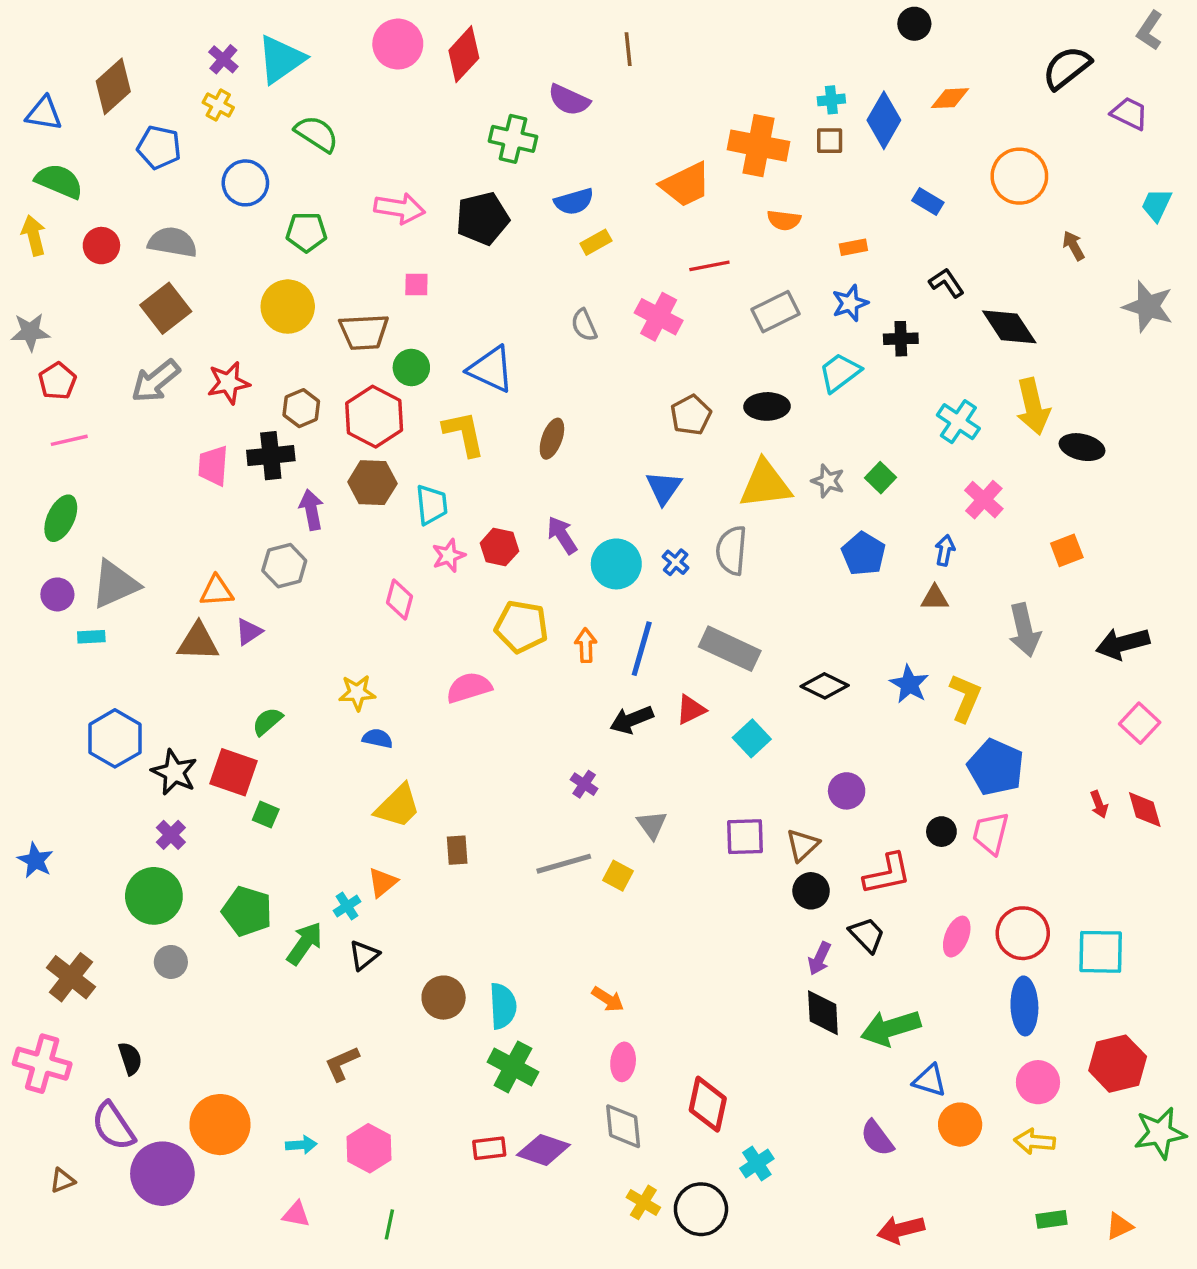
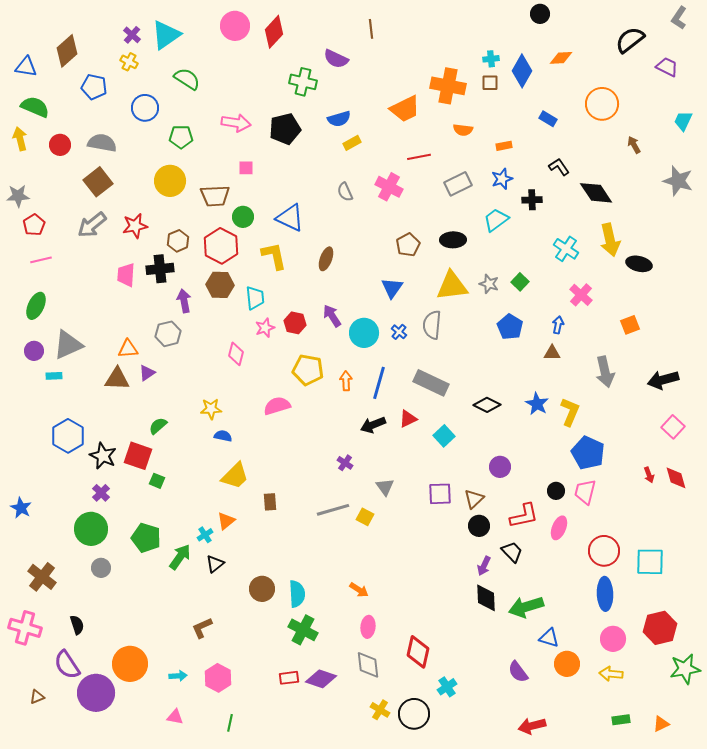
pink ellipse: (957, 937) -> (559, 528), moved

